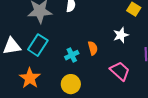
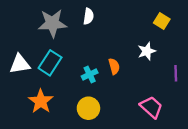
pink trapezoid: (120, 71) -> (151, 107), moved

